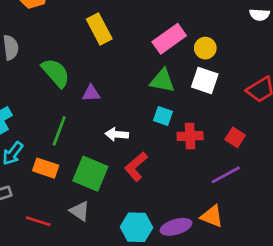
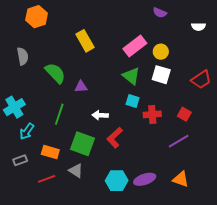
green triangle: (162, 81) -> (131, 76), turned 30
orange rectangle: (46, 168) -> (50, 152), moved
orange triangle: (212, 216) -> (181, 179), moved
red line: (38, 221) -> (47, 179), turned -36

